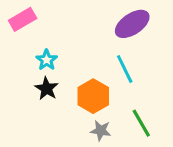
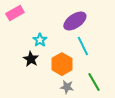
purple ellipse: (132, 24) -> (75, 21), moved
cyan star: (47, 60) -> (40, 40), moved

